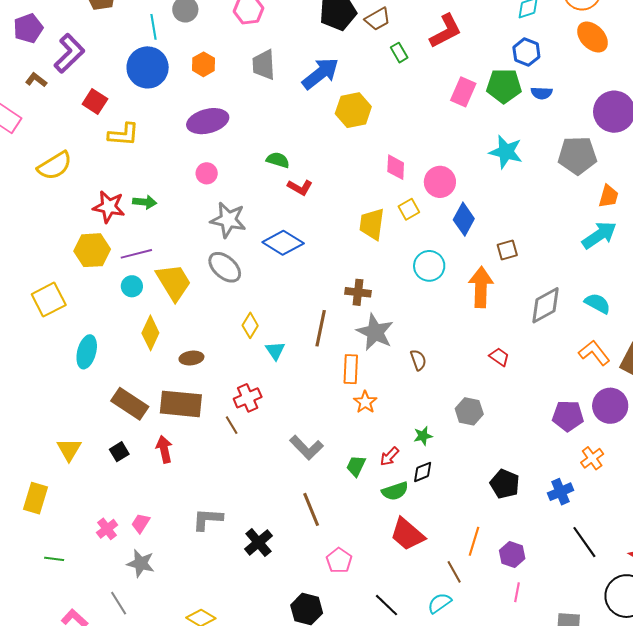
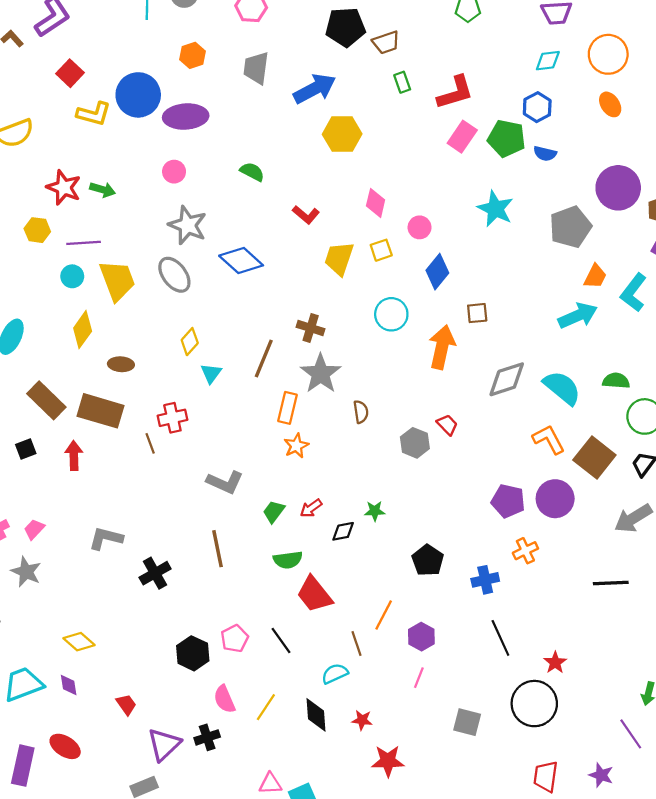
red L-shape: (446, 31) -> (455, 92), moved
orange ellipse: (593, 37) -> (610, 104), size x0.7
blue circle: (148, 67) -> (138, 95), moved
gray pentagon: (577, 155) -> (570, 227), turned -30
pink circle: (440, 182) -> (420, 227), size x0.7
red L-shape: (300, 187) -> (306, 215), moved
yellow hexagon: (92, 250) -> (37, 230), size x0.7
cyan semicircle: (597, 303) -> (562, 388), size x1.4
gray hexagon: (469, 411) -> (415, 443), moved
green star: (423, 436) -> (375, 511), moved
gray L-shape: (306, 448) -> (225, 482), turned -32
green semicircle: (395, 491) -> (288, 560), moved
pink pentagon: (339, 560) -> (235, 638), moved
black line: (387, 605) -> (281, 640), moved

